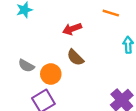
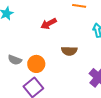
brown semicircle: (75, 57) -> (69, 51), moved, turned -35

